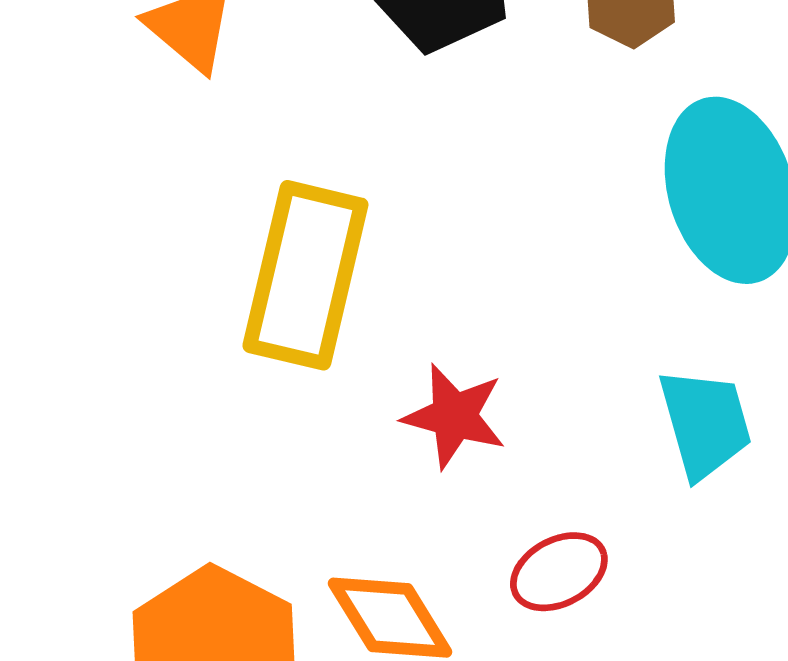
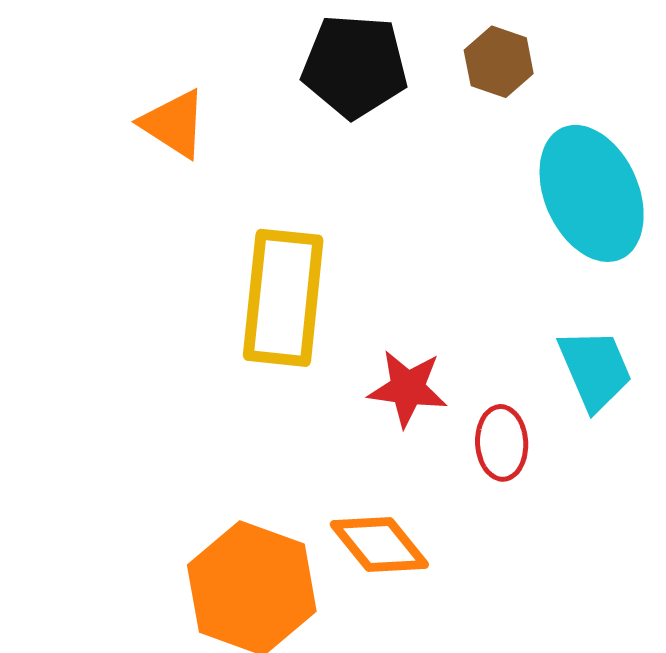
red ellipse: (559, 572) -> (502, 443), moved, turned -58

